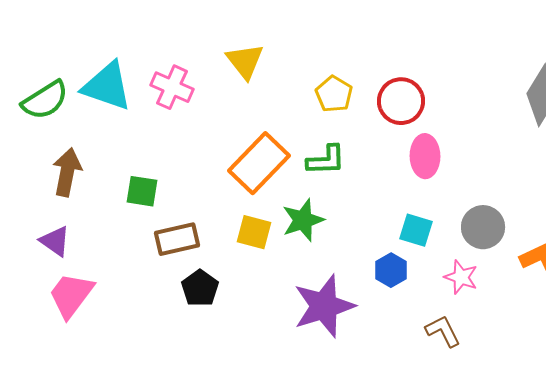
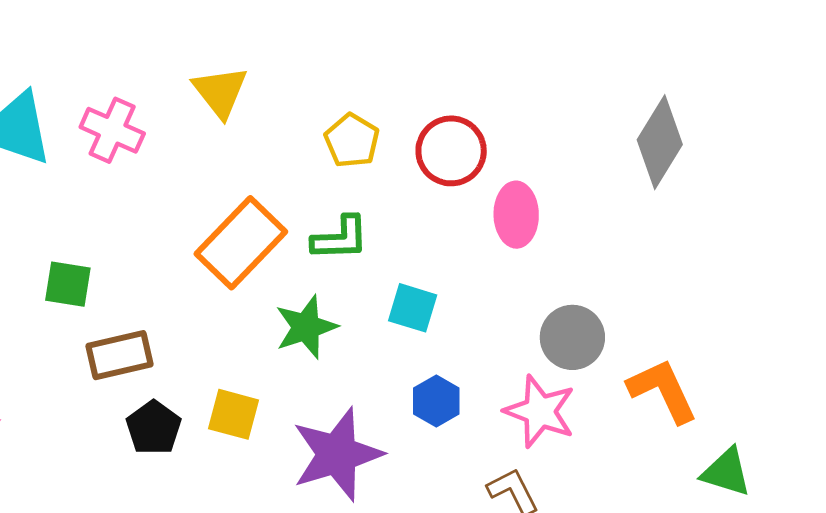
pink ellipse: (425, 156) -> (516, 215), moved
cyan square: (416, 230) -> (413, 308), moved
yellow square: (254, 232) -> (234, 414), moved
pink star: (461, 277) -> (540, 411), size x1.4

